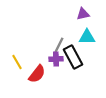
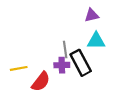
gray line: (59, 45) -> (65, 50), turned -35
yellow line: (17, 62) -> (19, 68), turned -70

